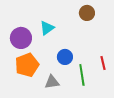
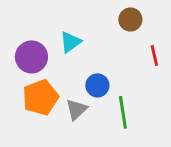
red line: (103, 63) -> (154, 55), moved
gray triangle: (52, 82) -> (76, 109), moved, turned -35

